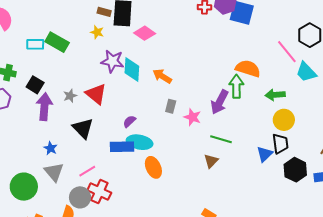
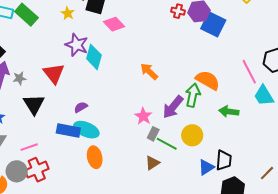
orange arrow: (162, 76) -> (149, 71), moved
gray star: (70, 96) -> (19, 78), moved
gray rectangle: (171, 106) -> (153, 134), moved
yellow circle: (284, 120) -> (192, 135), moved
red cross: (99, 192) -> (37, 170), turned 30

